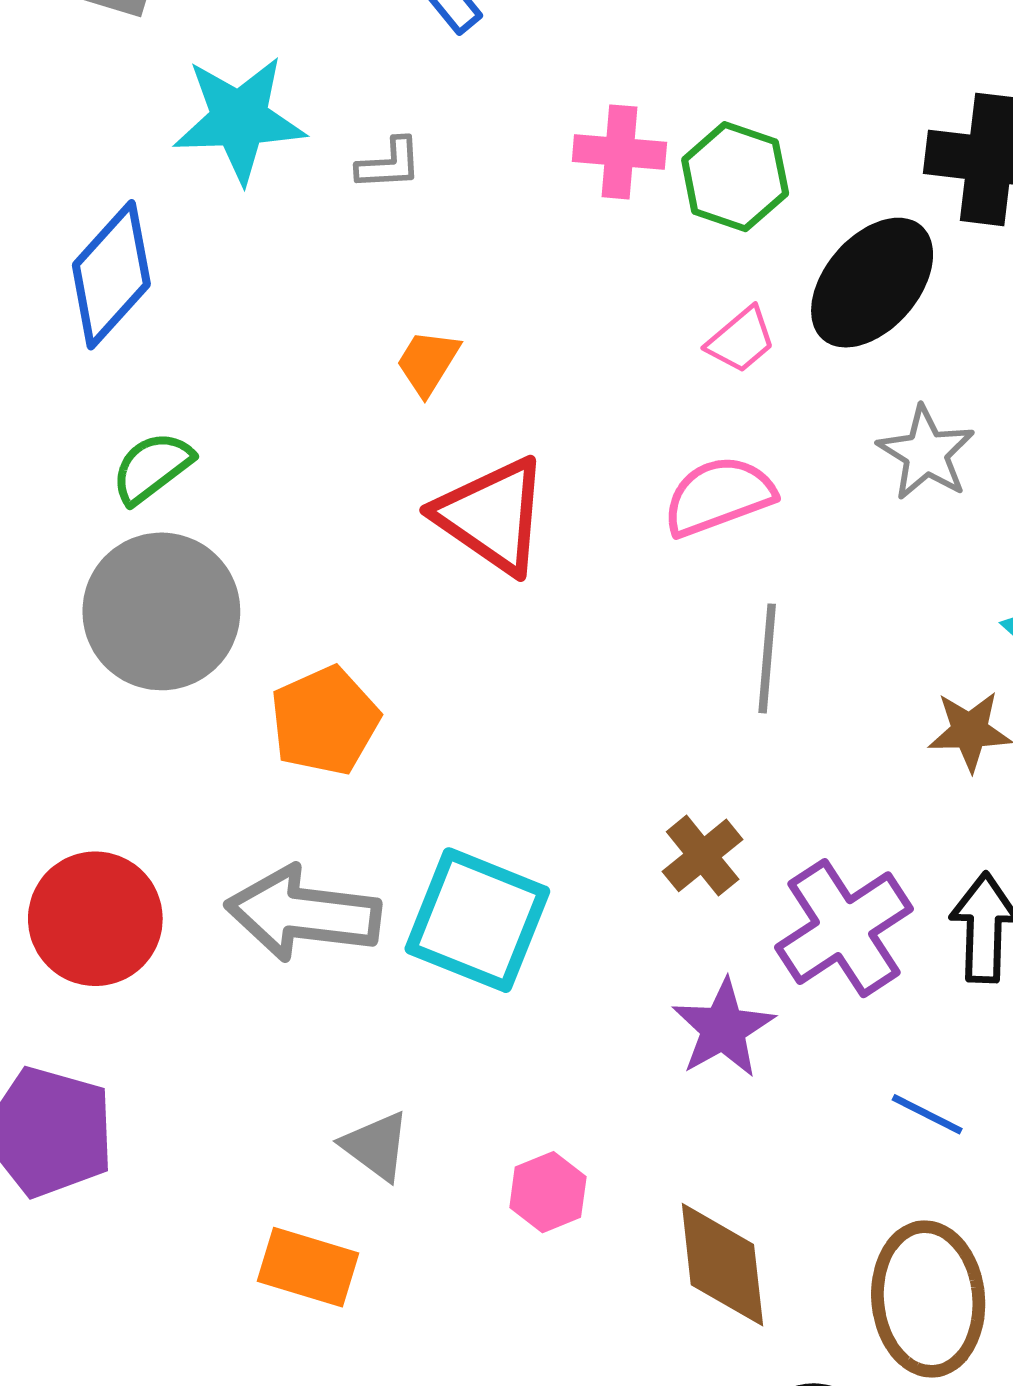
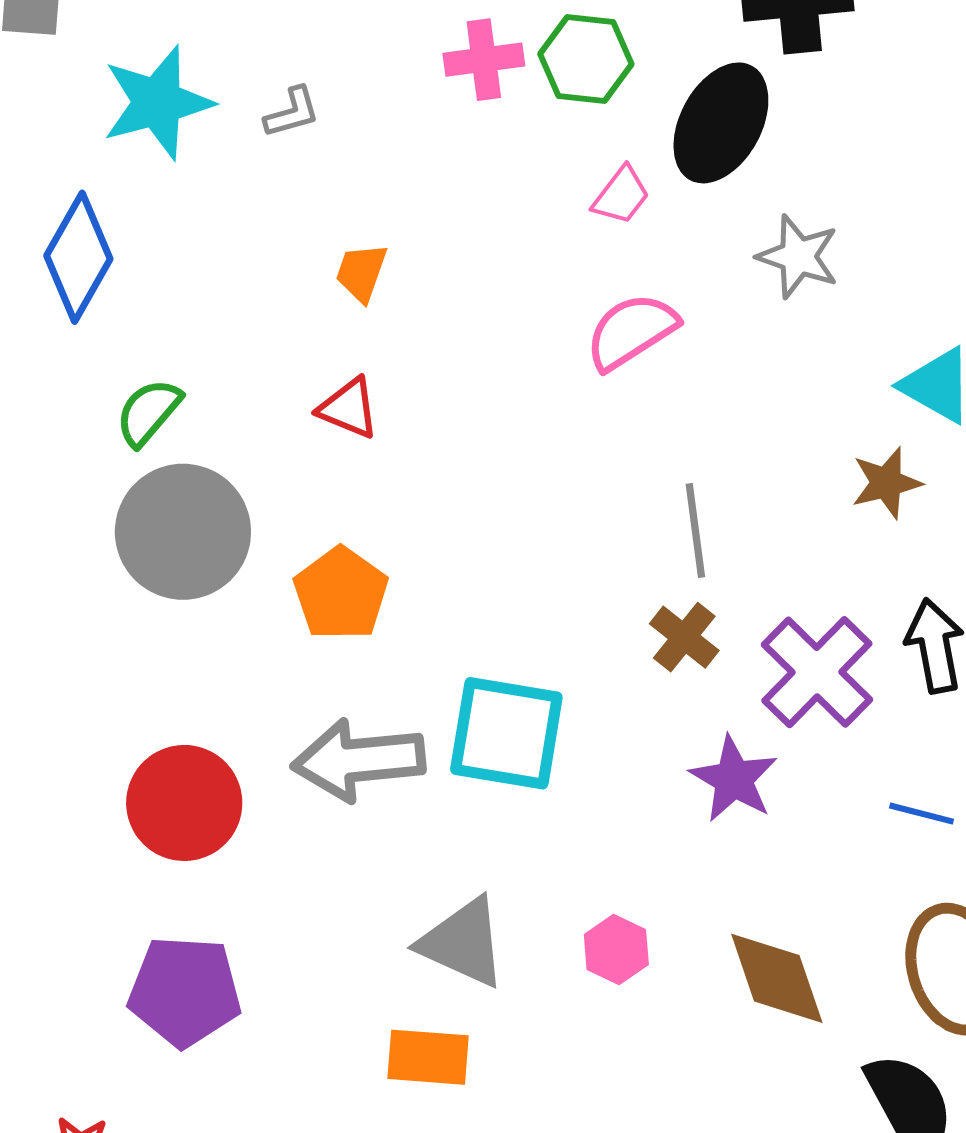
red triangle: (492, 516) -> (348, 408), moved, size x0.6
gray line: (767, 658) -> (695, 531), moved
gray triangle: (376, 1146) -> (463, 942), size x1.5

